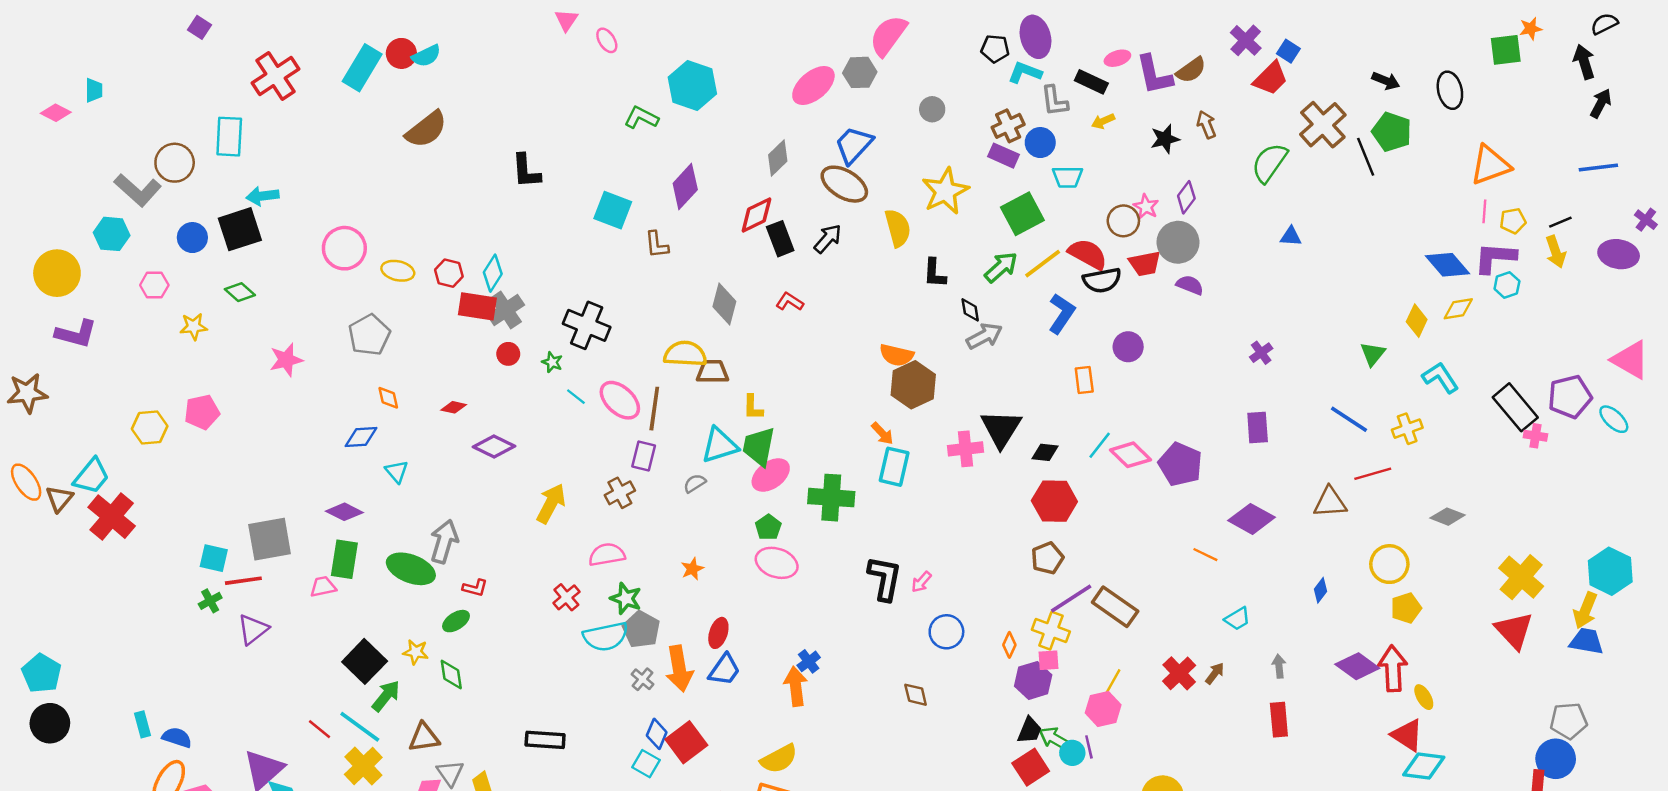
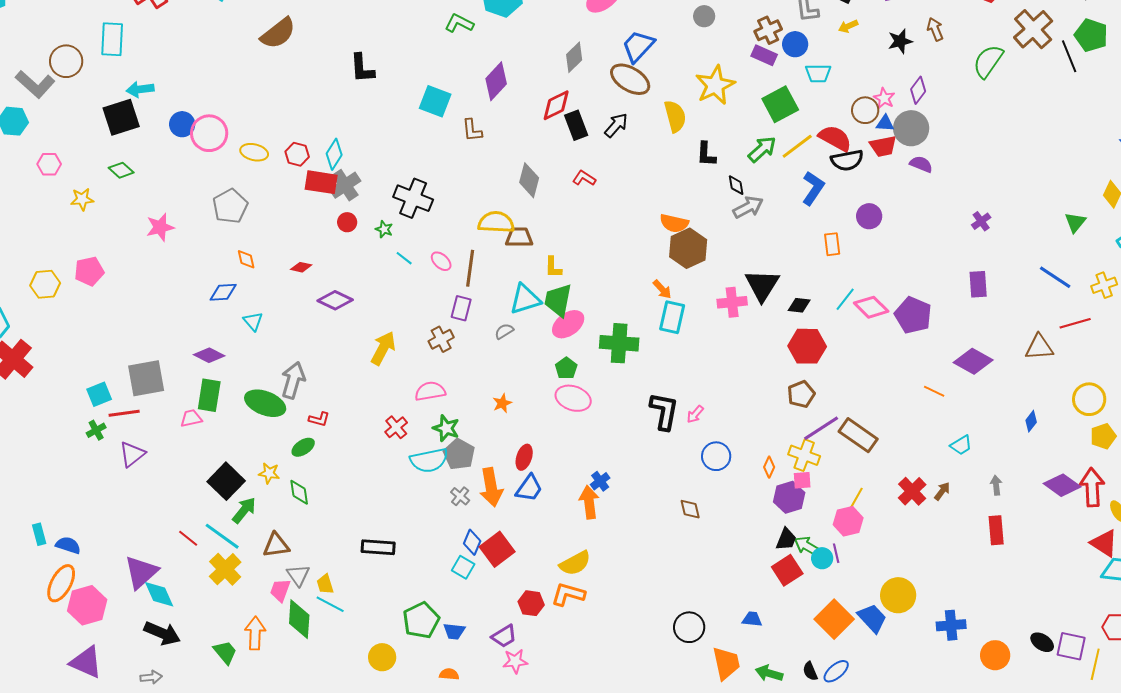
blue triangle: (1291, 236) -> (885, 123), moved
blue circle: (192, 238) -> (182, 124), moved
pink ellipse: (620, 400) -> (441, 261), size x0.6
cyan square: (214, 558) -> (99, 394), turned -35

